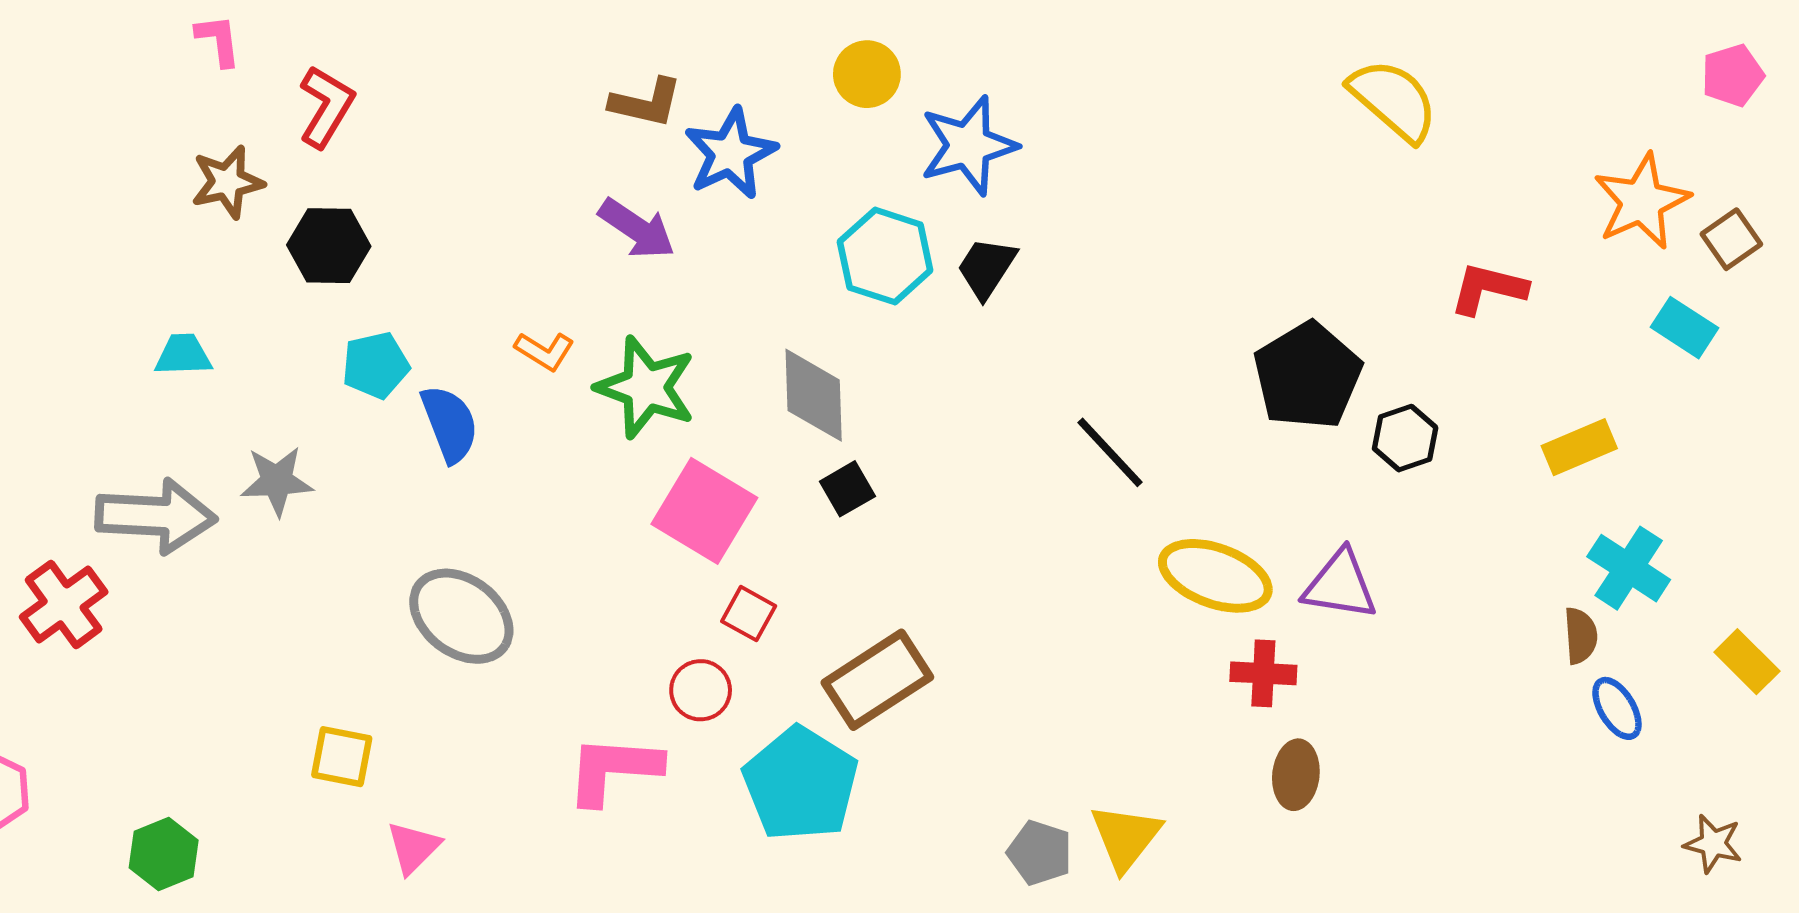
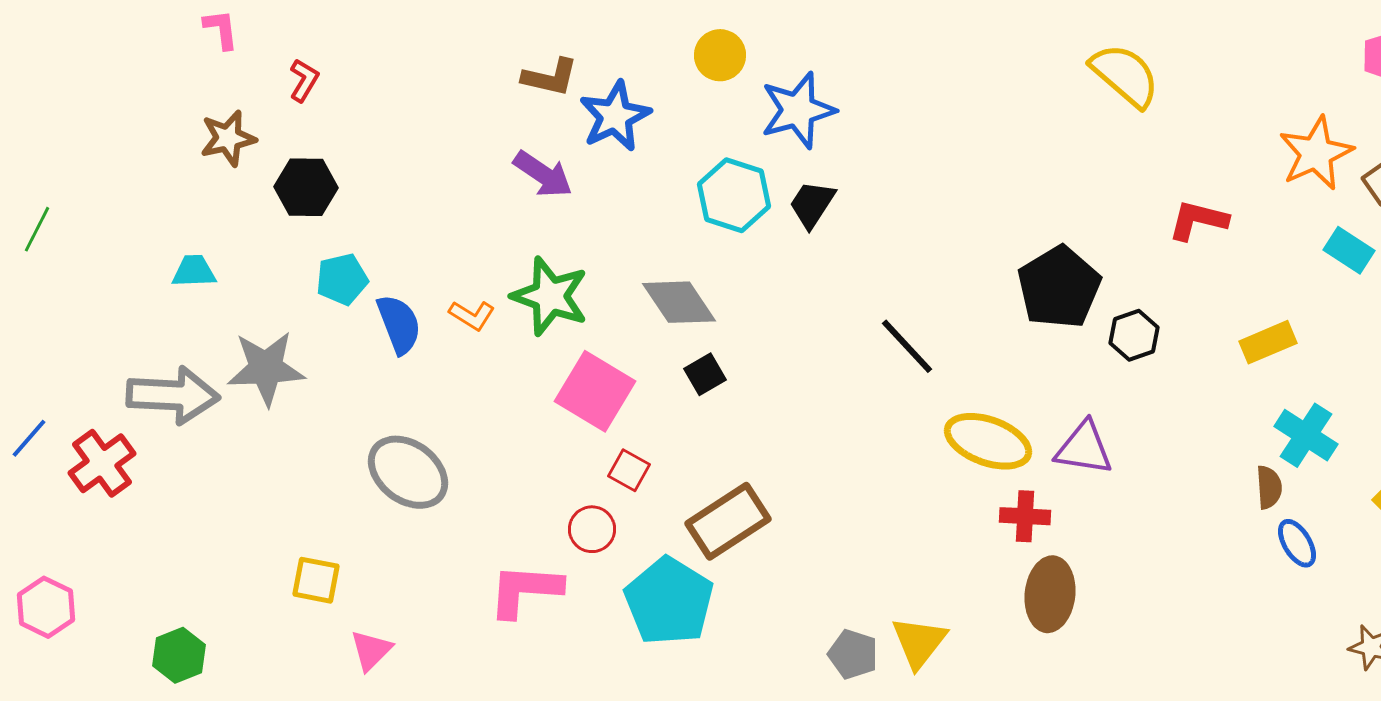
red L-shape: (326, 107) -> (304, 80), size x0.7
orange L-shape: (545, 351) -> (472, 315), moved
gray diamond: (814, 395) -> (679, 302), turned -32
gray star: (277, 481) -> (266, 368), size x1.4
brown ellipse: (1296, 775) -> (1050, 594), size x1.4

